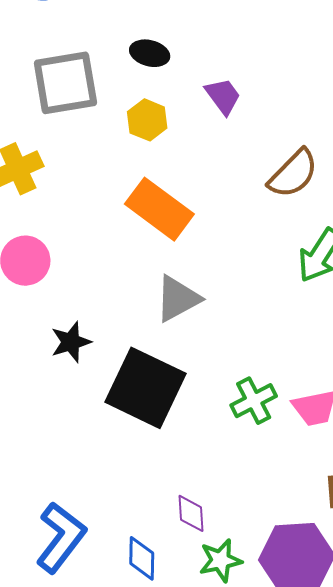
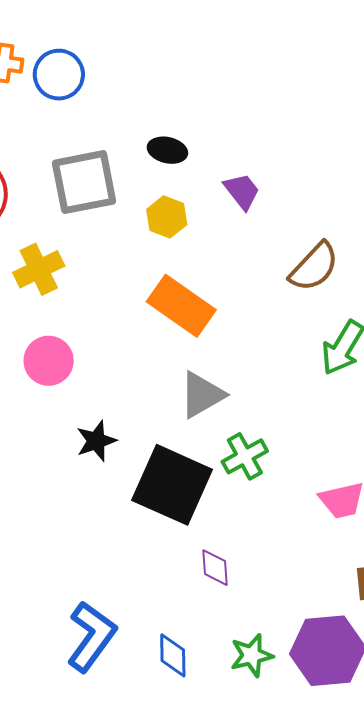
green cross: (254, 401) -> (245, 456), moved
purple diamond: (191, 513) -> (215, 568), moved

